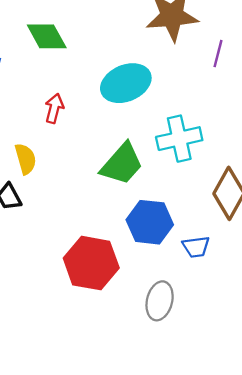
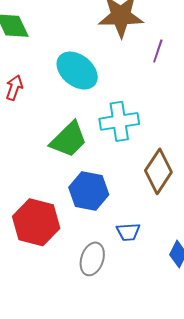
cyan ellipse: (126, 83) -> (77, 71), turned 57
blue trapezoid: (196, 247) -> (128, 232), moved

